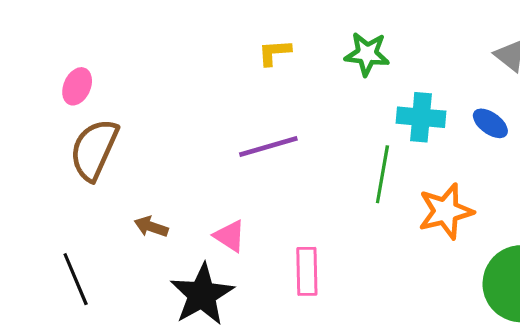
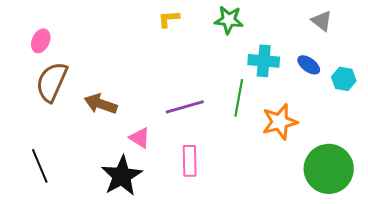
purple line: (268, 146) -> (185, 107), moved
brown arrow: (151, 227) -> (101, 104), moved, size x1.5

